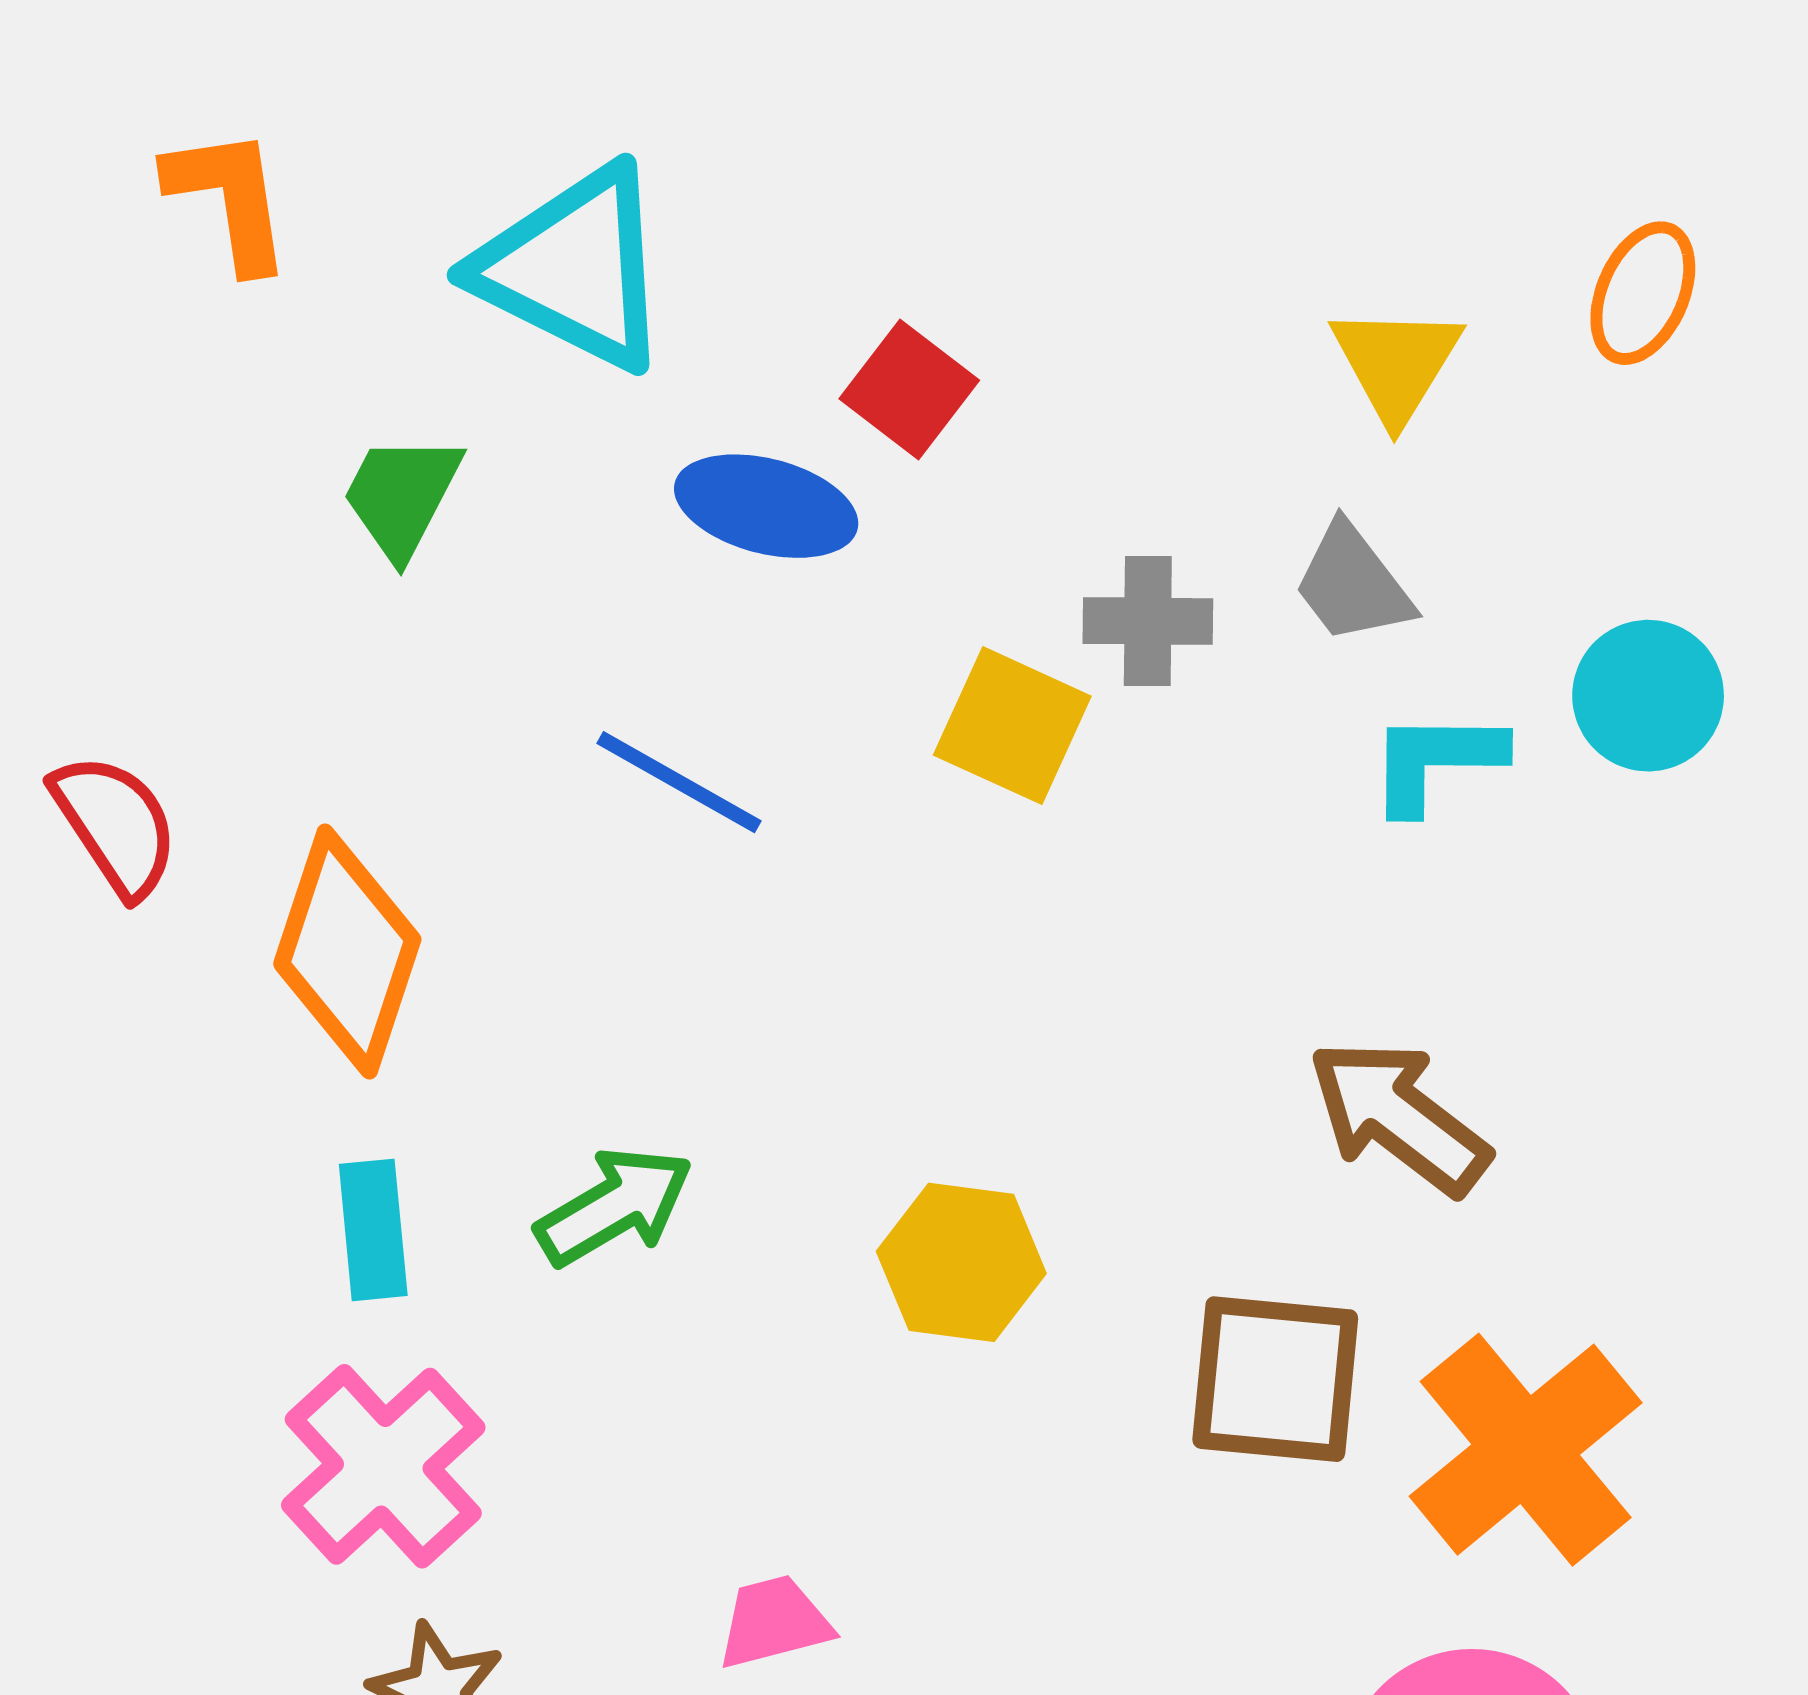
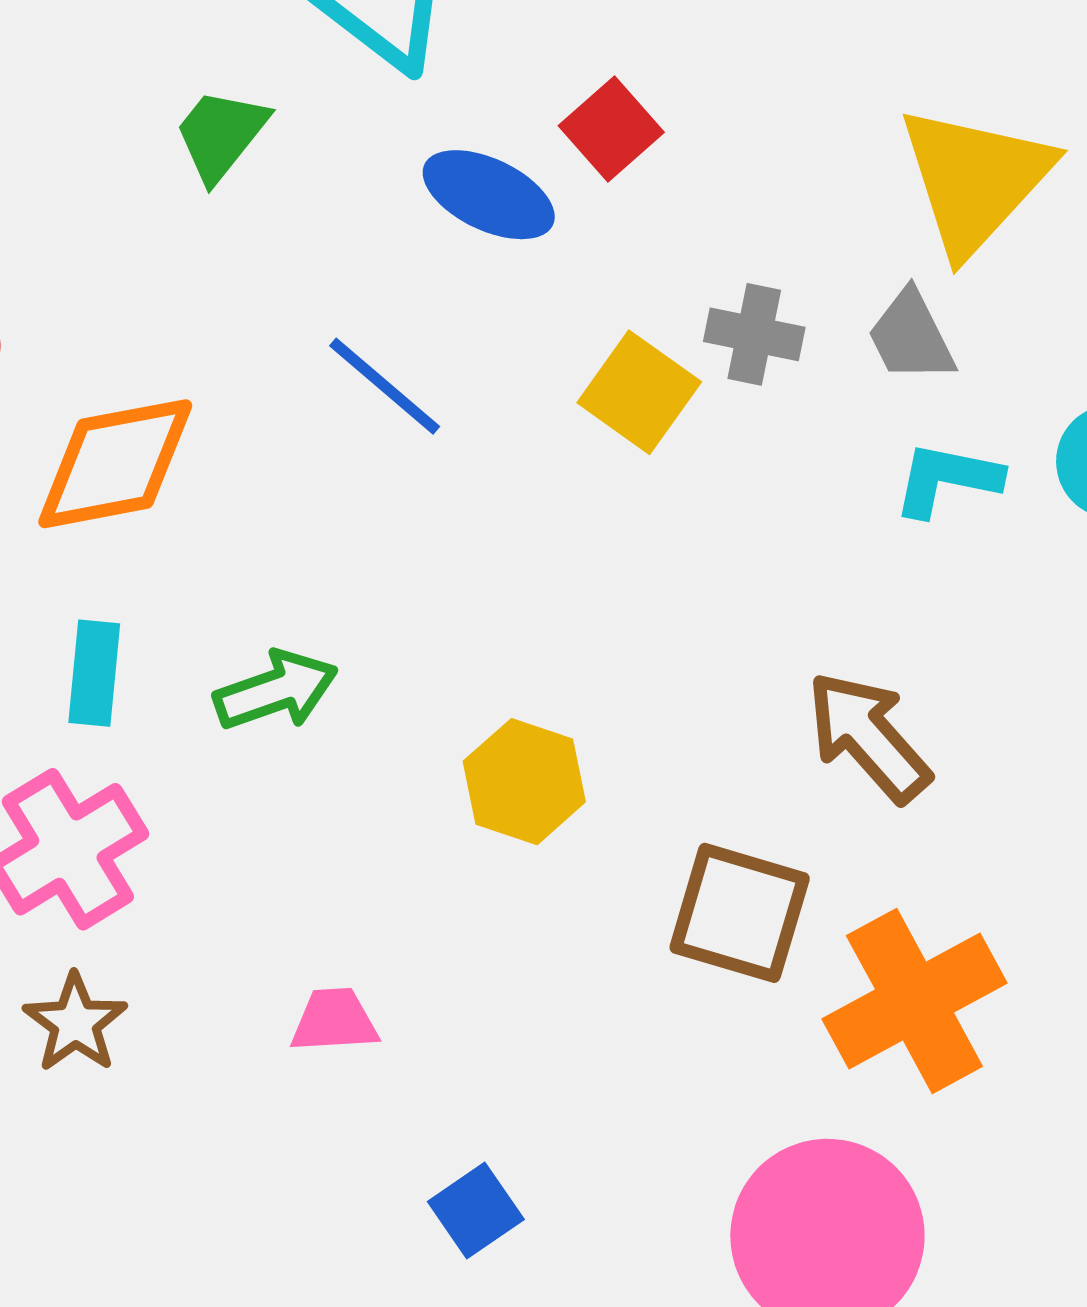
yellow triangle: (1396, 363) -> (975, 180), size x1.6
orange diamond: (347, 952) -> (115, 464), turned 50

